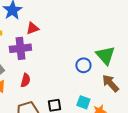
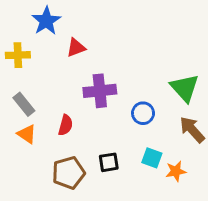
purple cross: (20, 48) -> (100, 91), moved
blue circle: (83, 65) -> (143, 113), moved

